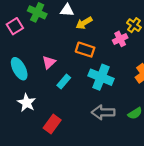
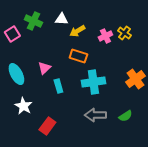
pink cross: (120, 39) -> (105, 36), moved
cyan cross: (101, 77) -> (93, 82), turned -30
cyan rectangle: (64, 81) -> (58, 86), turned -56

